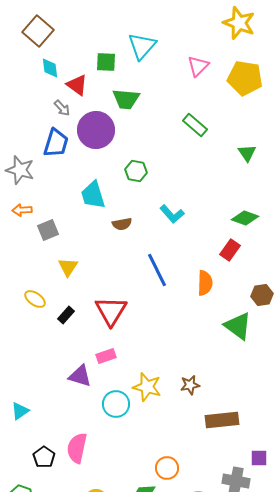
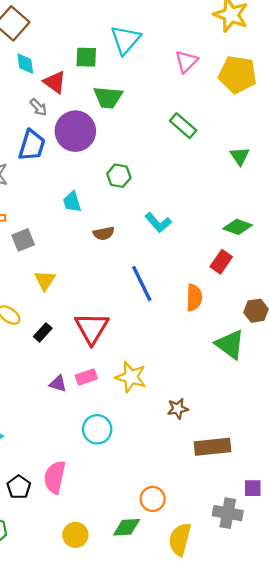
cyan trapezoid: (93, 195) -> (72, 202), size x0.7
purple triangle: (80, 376) -> (58, 384), moved, size x0.7
yellow star: (147, 387) -> (131, 377), moved

